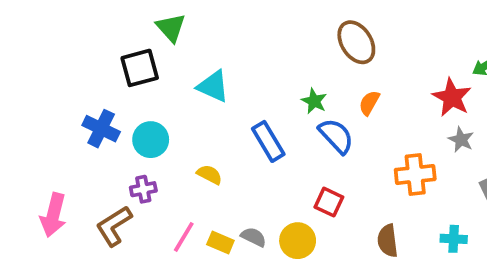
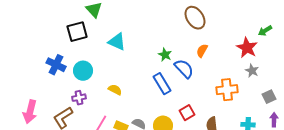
green star: (314, 101) -> (165, 55), moved
blue rectangle: (268, 141) -> (162, 84), moved
red square: (329, 202) -> (187, 113), moved, turned 35

